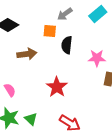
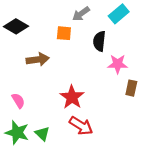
black semicircle: (67, 45) -> (99, 41), moved
red arrow: (70, 123) -> (81, 126), moved

